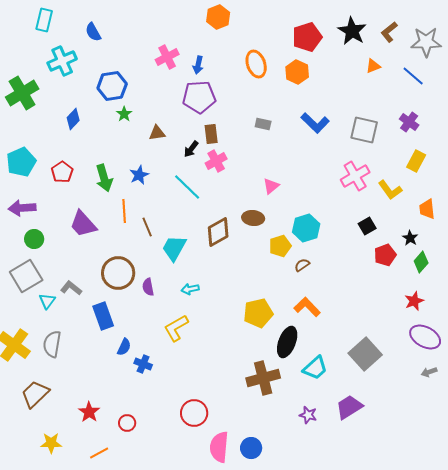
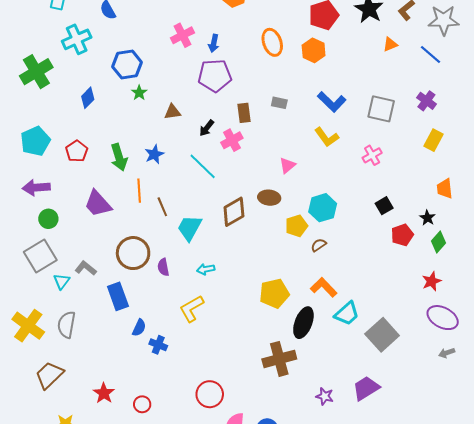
brown rectangle: (211, 134) -> (244, 113), moved
pink cross: (355, 176) -> (372, 155), size x0.7
yellow L-shape: (390, 190) -> (327, 137), moved
cyan trapezoid: (315, 368) -> (347, 314), moved

